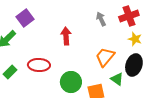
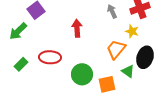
yellow star: (135, 39) -> (132, 31), moved

